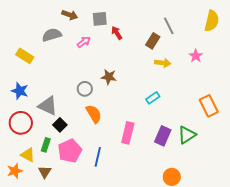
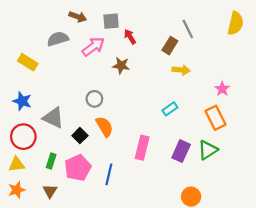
pink arrow: (84, 42) -> (93, 47), size x1.5
pink star: (196, 56) -> (222, 89), moved
brown star: (109, 77) -> (121, 66), moved
orange rectangle: (209, 106) -> (215, 118), moved
black square: (60, 125) -> (80, 136), moved
yellow triangle: (28, 155) -> (17, 164), moved, turned -35

